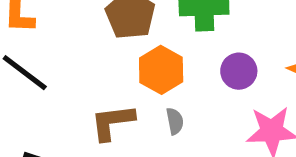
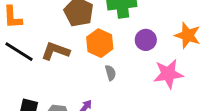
brown L-shape: (112, 122) -> (55, 51), moved, turned 32

